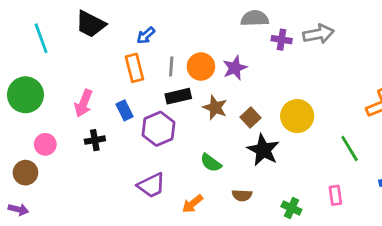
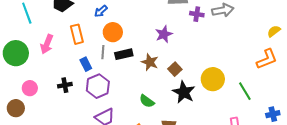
gray line: (171, 67) -> (103, 52), moved
orange circle: (201, 67) -> (113, 32), moved
orange rectangle: (134, 68) -> (77, 34), moved
pink arrow: (83, 103) -> (47, 44), moved
yellow circle: (297, 116) -> (213, 79), moved
purple hexagon: (158, 129) -> (98, 86), moved

